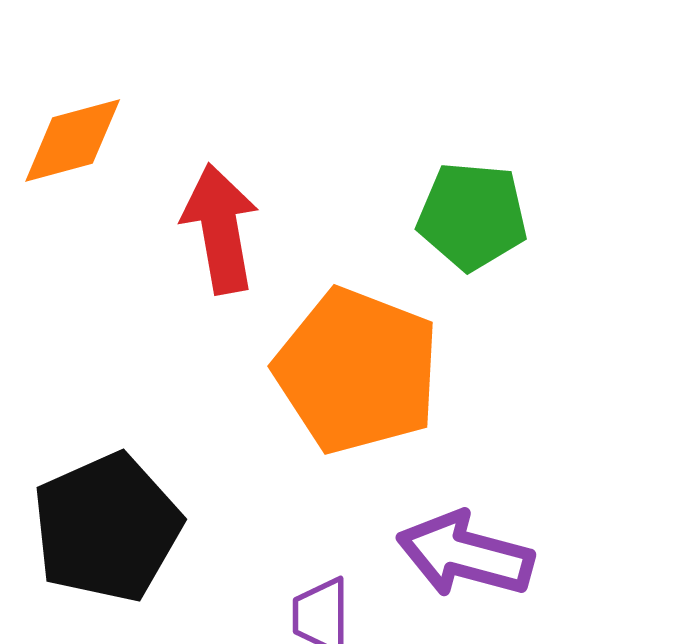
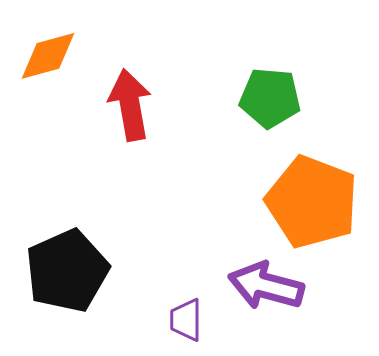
orange pentagon: (357, 371) -> (312, 202), moved

